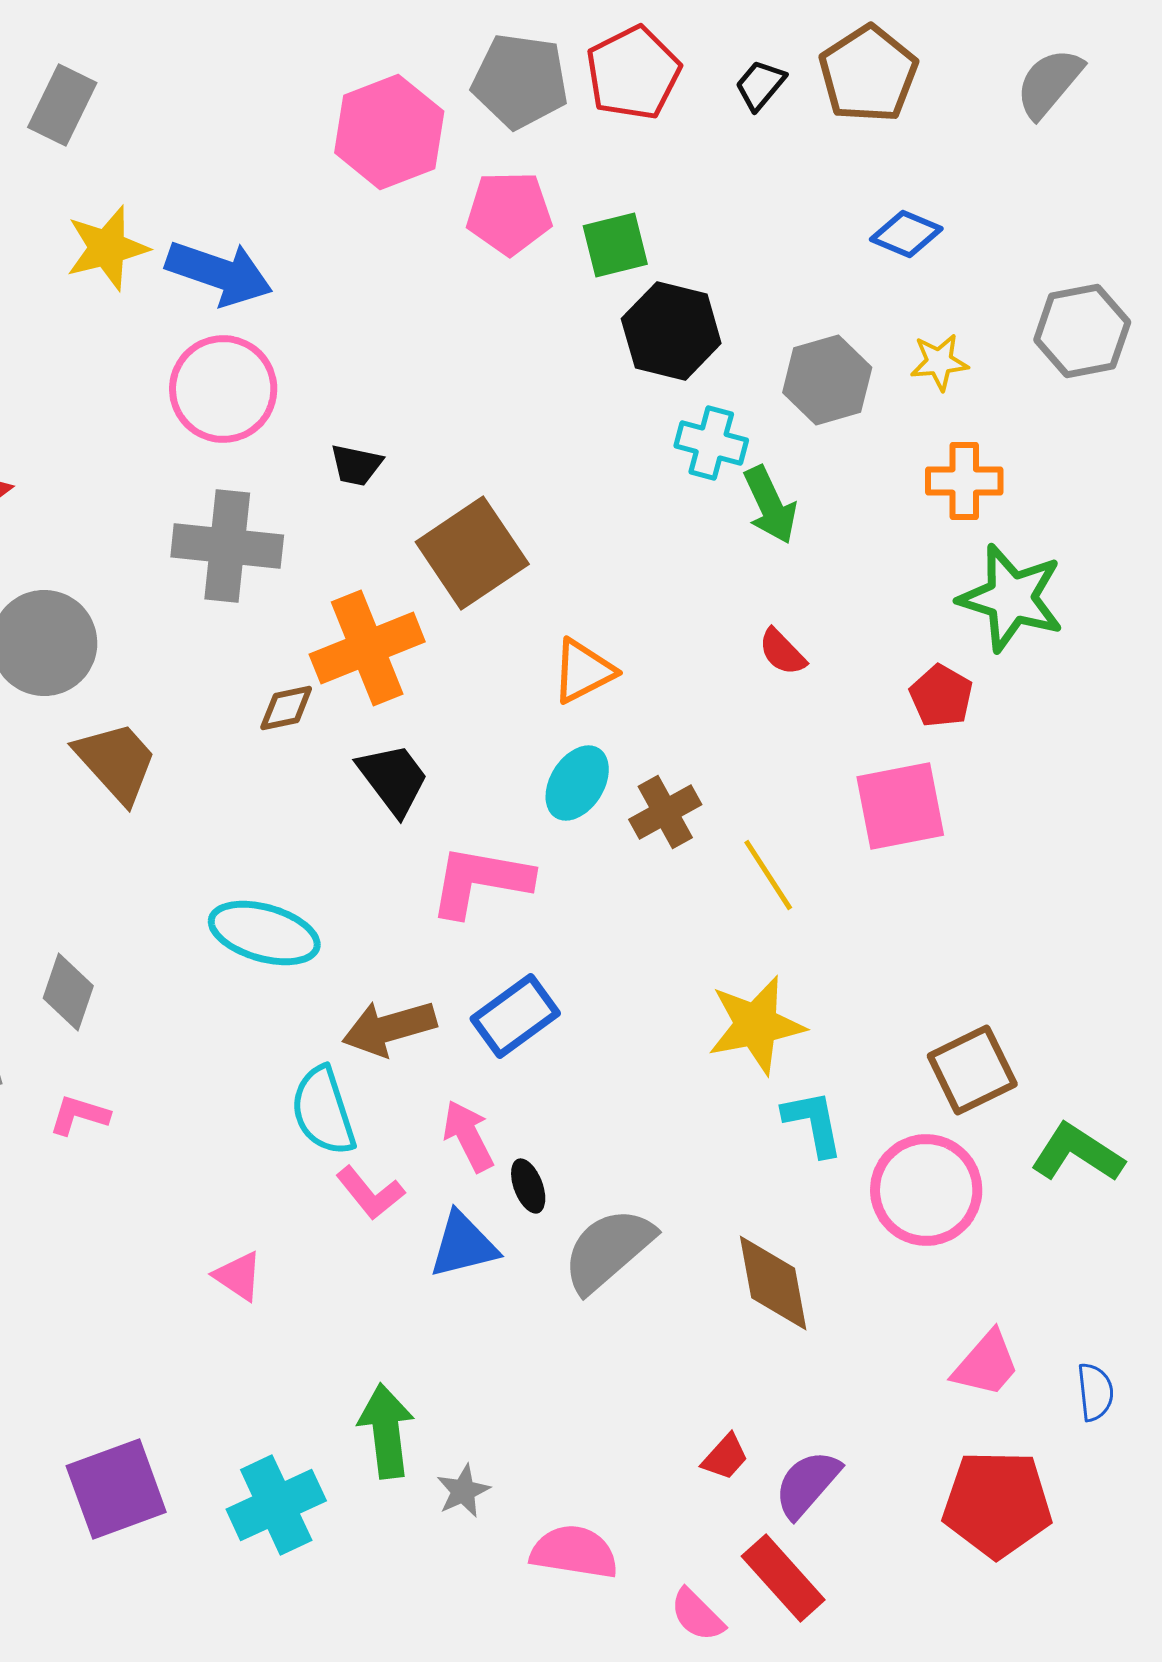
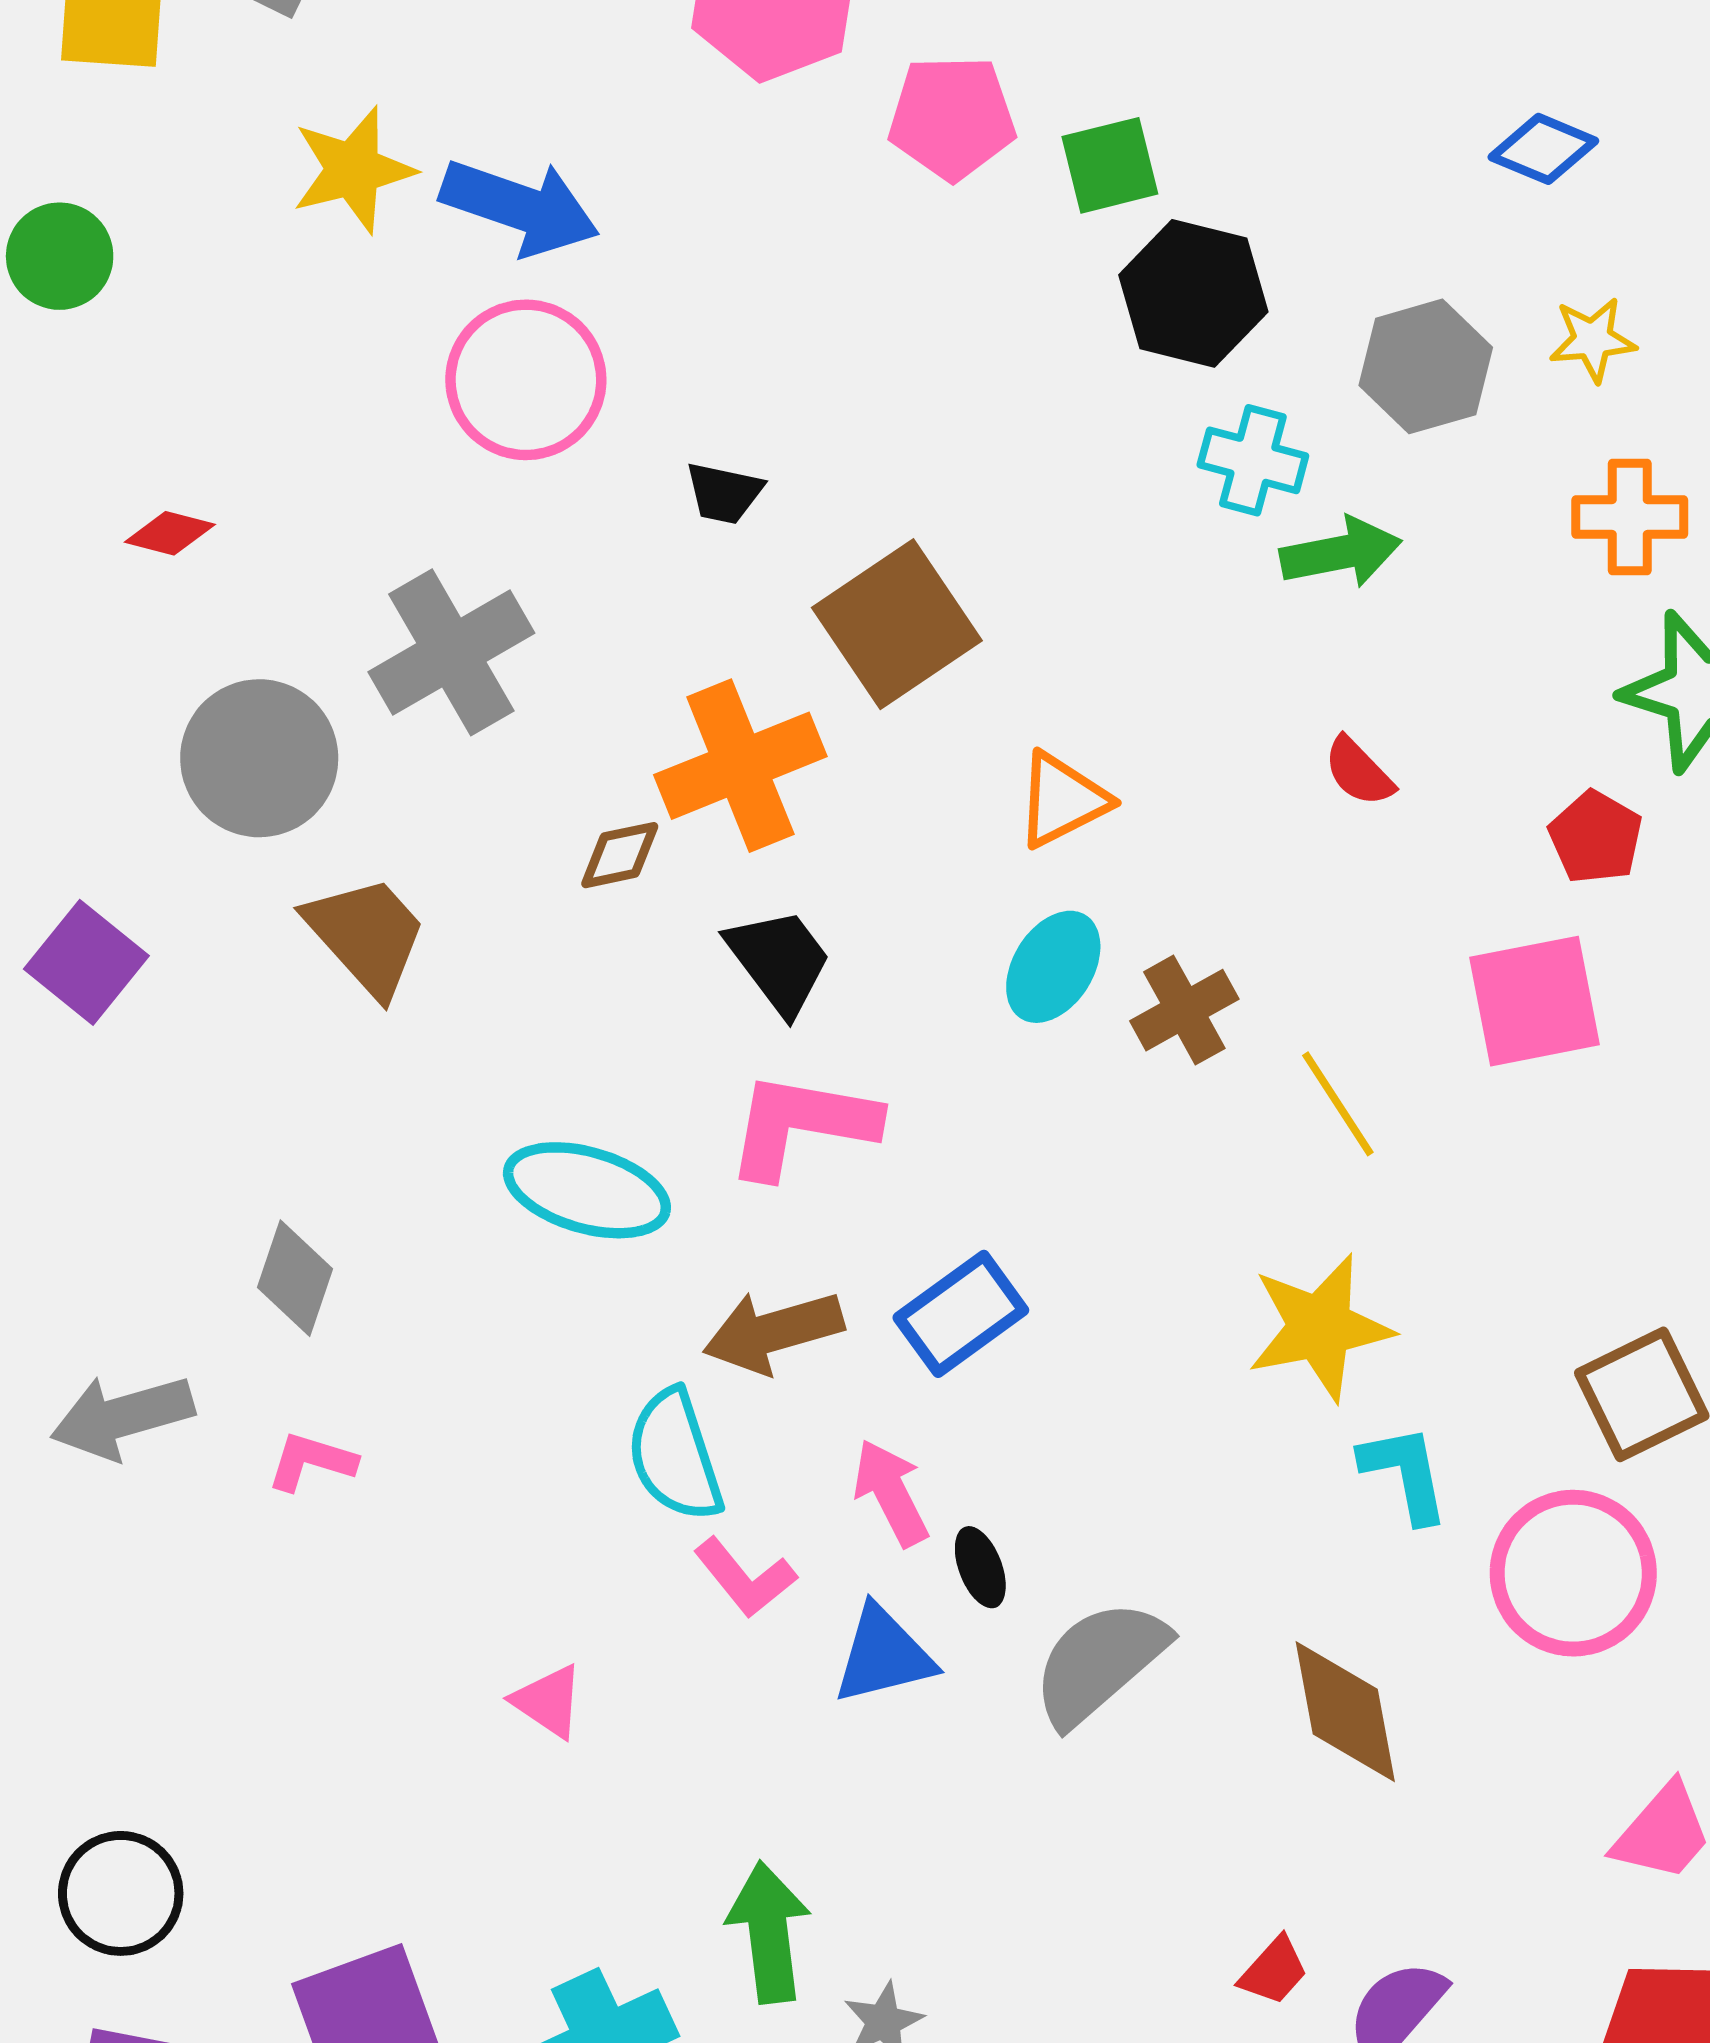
green arrow: (770, 505) -> (1341, 553), turned -76
gray cross: (227, 546) -> (451, 652), moved, turned -36
pink L-shape: (480, 881) -> (802, 1125), moved

